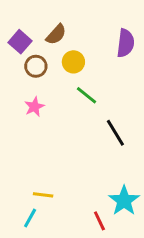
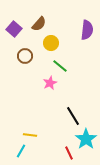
brown circle: (36, 66) -> (25, 56), moved
pink star: (34, 107) -> (50, 83), moved
black line: (115, 133) -> (73, 116), moved

